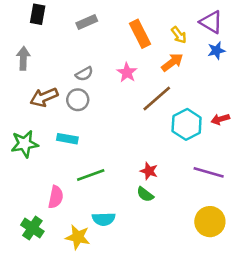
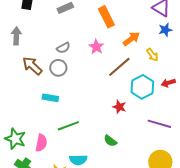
yellow arrow: (179, 35) -> (152, 55), moved
brown arrow: (44, 97) -> (32, 66), turned 65
green star: (25, 144) -> (15, 139), moved, turned 30
red star: (149, 171) -> (119, 107), moved

